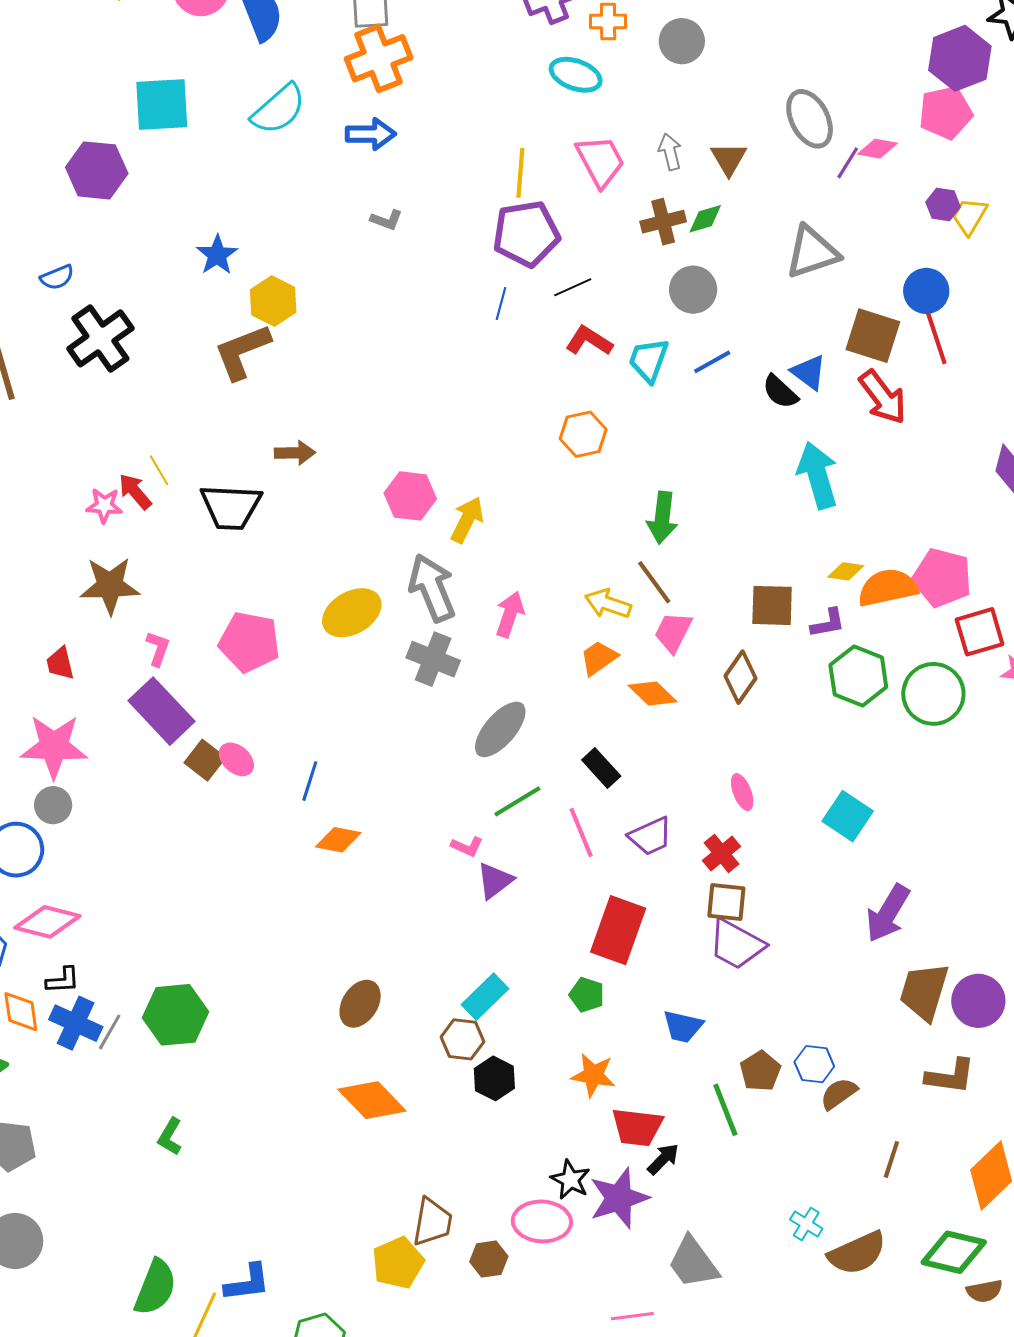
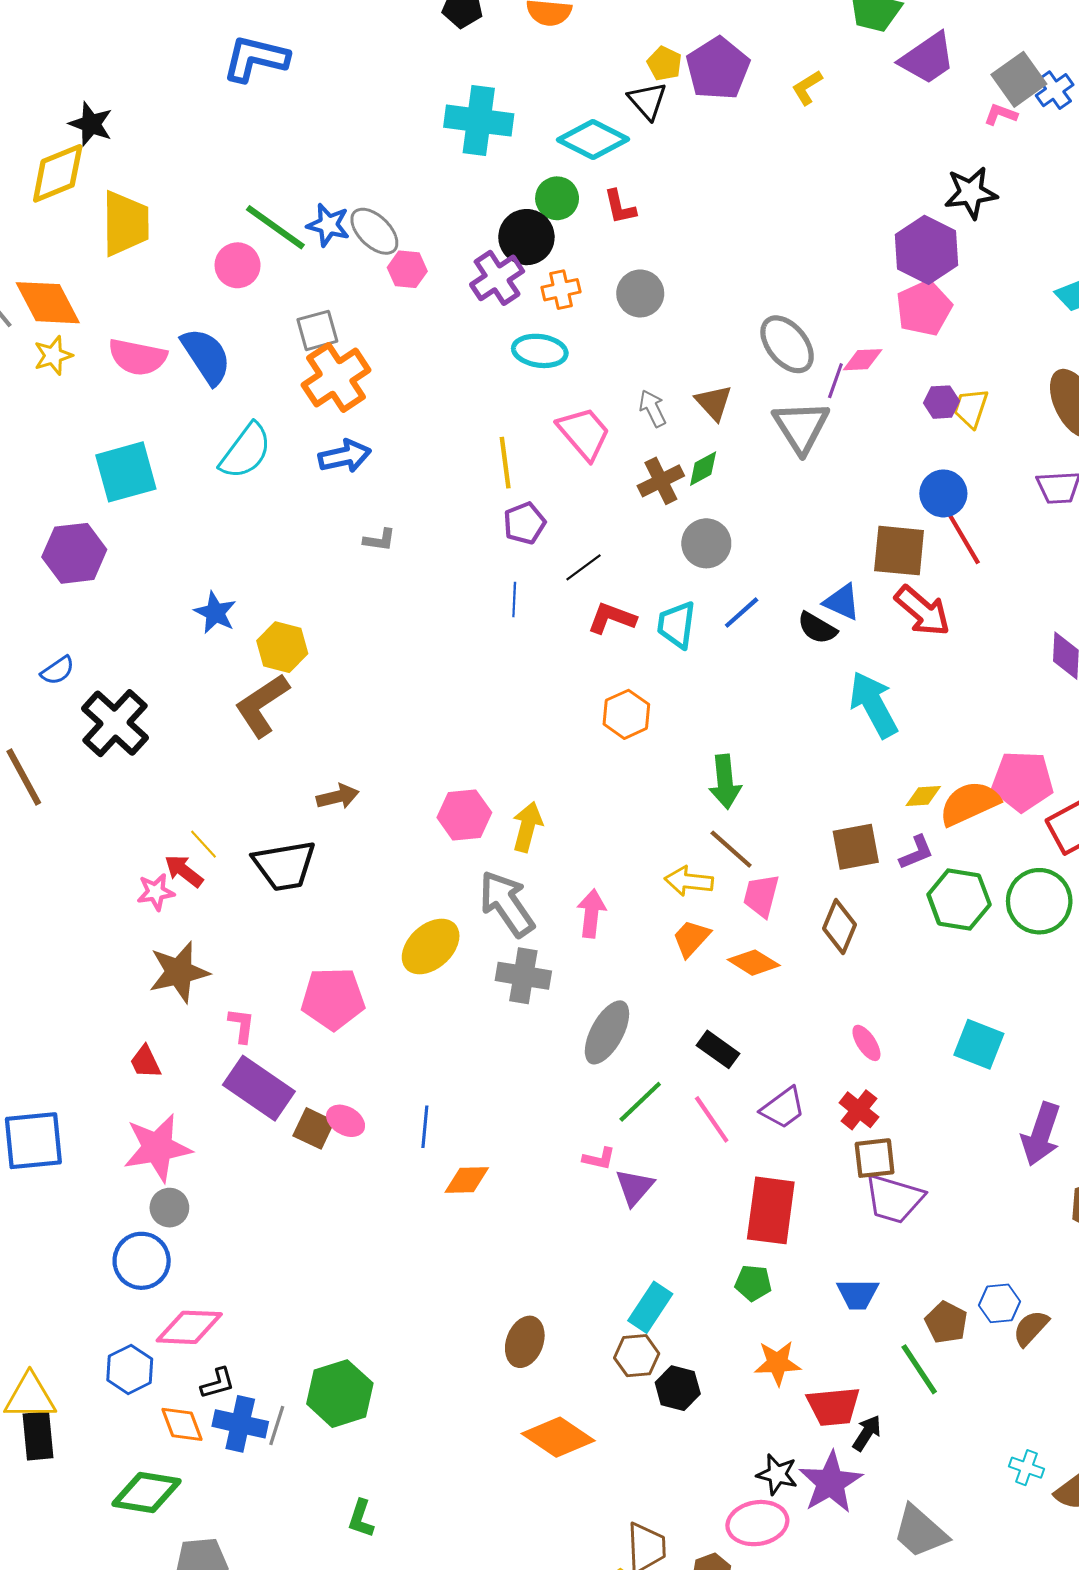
purple pentagon: (526, 234) -> (524, 523), size x0.6
gray triangle: (812, 252) -> (801, 427), moved, turned -32

